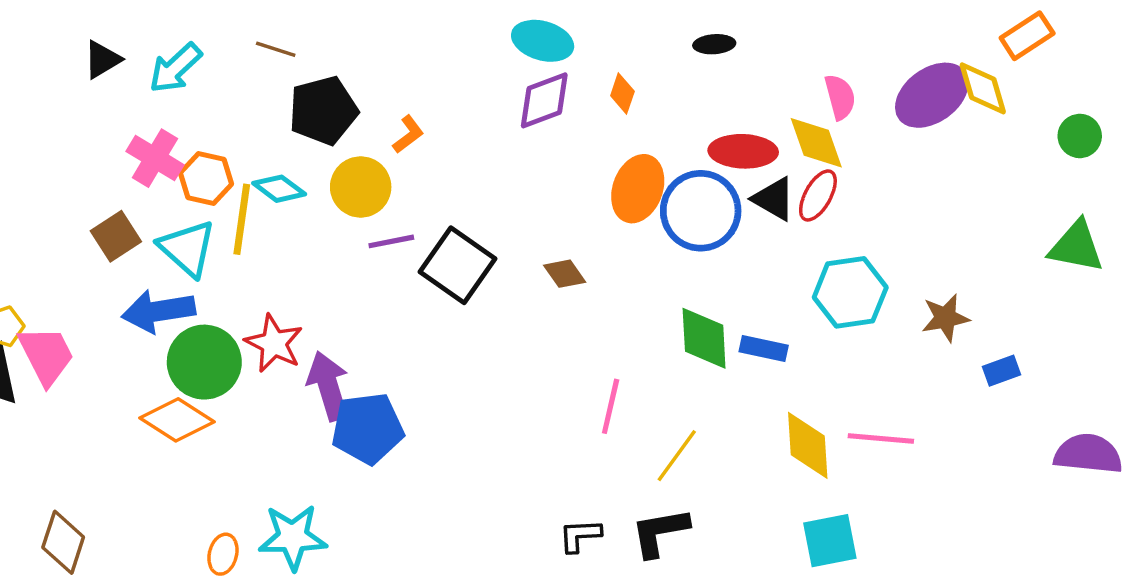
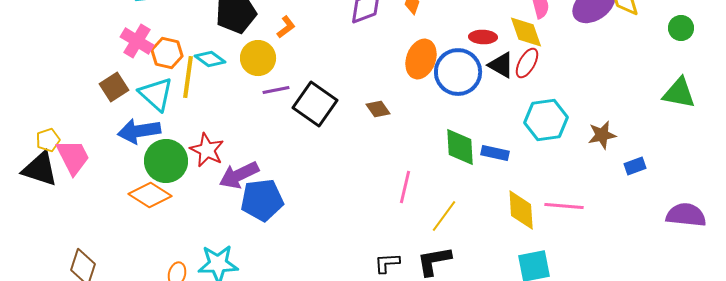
red ellipse: (743, 151) -> (483, 37), size x0.7
purple arrow: (328, 386) -> (239, 175), turned -99

